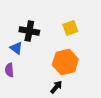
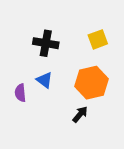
blue triangle: (16, 48) -> (44, 80), moved

